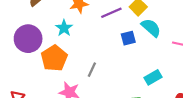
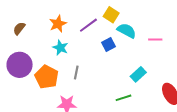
cyan star: (64, 28) -> (60, 48), moved
gray line: (92, 70) -> (76, 73), moved

